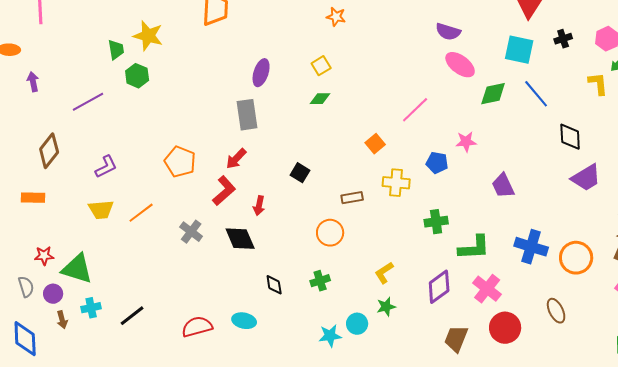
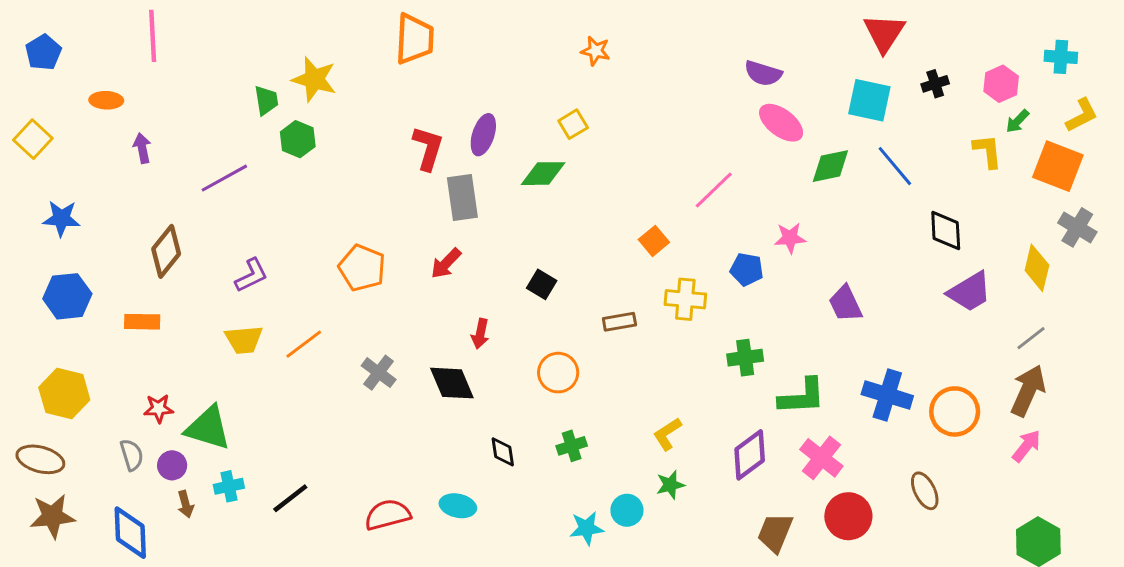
green diamond: (320, 99) -> (543, 174), moved, size x1.4
red L-shape: (224, 191) -> (428, 148), moved, turned -32
orange circle: (330, 233) -> (558, 373), moved

